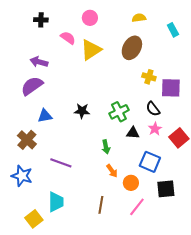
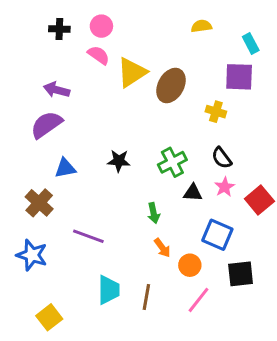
pink circle: (90, 18) -> (101, 26), moved
brown ellipse: (132, 48) -> (171, 85), moved
purple square: (171, 88) -> (239, 77), moved
cyan trapezoid: (56, 202) -> (109, 290), moved

